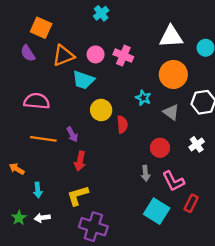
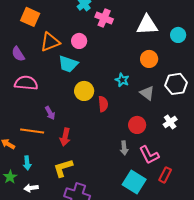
purple semicircle: (28, 53) -> (18, 54), moved
pink cross: (123, 56) -> (104, 18), moved
orange circle: (173, 74) -> (149, 59), size x0.7
purple arrow: (72, 134) -> (50, 113), moved
orange line: (43, 139) -> (32, 131), moved
green star: (19, 218) -> (10, 177), moved

